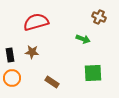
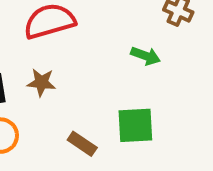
green square: (93, 73) -> (135, 125), moved

